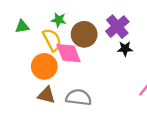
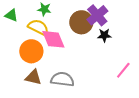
green triangle: (22, 27) -> (11, 15), turned 32
brown circle: (84, 34) -> (81, 22), moved
yellow semicircle: (52, 40) -> (38, 27), turned -35

